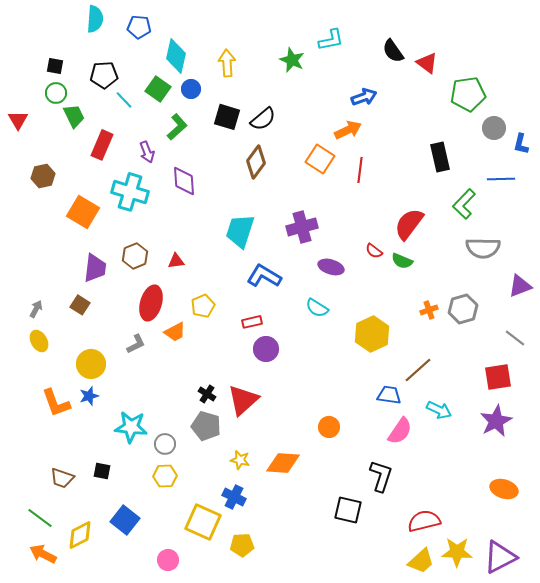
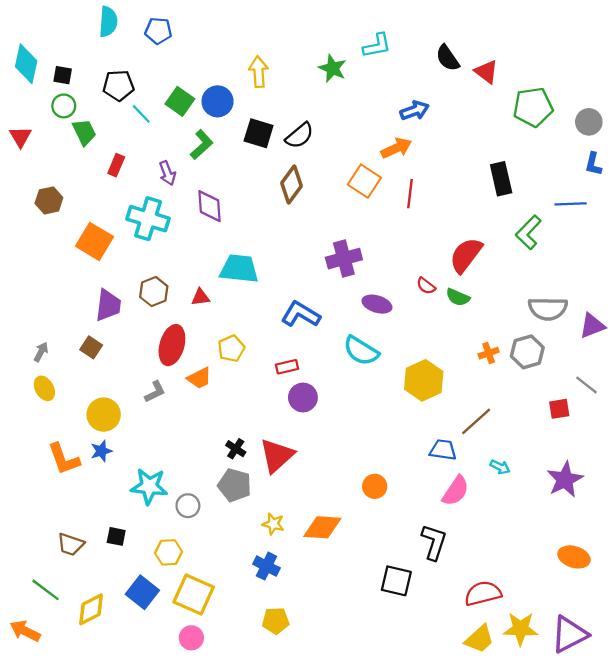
cyan diamond: (176, 56) -> (26, 64), moved
blue circle: (191, 89) -> (218, 101), size x1.4
gray circle: (494, 128) -> (589, 122), moved
red rectangle: (102, 145) -> (116, 165), size x0.7
cyan trapezoid: (240, 231) -> (239, 269), moved, turned 78
gray semicircle: (483, 248) -> (548, 309), moved
cyan semicircle: (317, 308) -> (361, 351), size x1.4
red square: (498, 377) -> (559, 409), moved, size x0.7
cyan arrow: (439, 410) -> (500, 467), size x0.7
yellow hexagon: (165, 476) -> (169, 552), moved
yellow square: (203, 522) -> (194, 595), moved
orange arrow: (43, 554) -> (25, 631), moved

